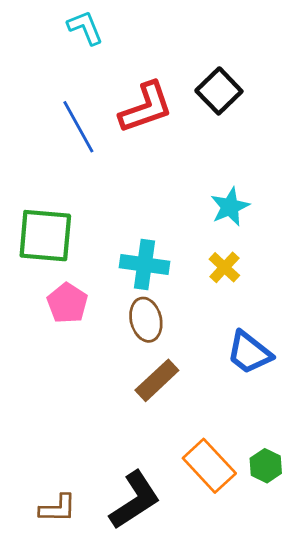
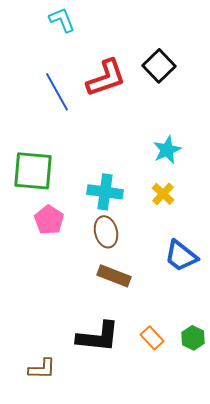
brown rectangle: (157, 380) -> (114, 276), turned 64
orange rectangle: (209, 466) -> (152, 338), size x0.6
black L-shape: (135, 500) -> (98, 337), moved, turned 39

